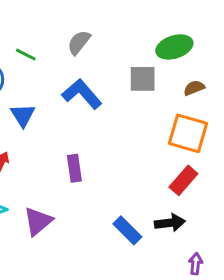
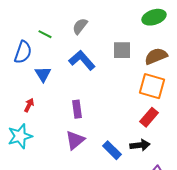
green ellipse: (174, 47) -> (154, 17), moved
brown semicircle: (194, 88) -> (156, 56), size x1.6
purple triangle: (38, 221) -> (75, 140), moved

